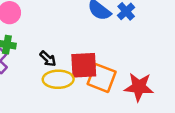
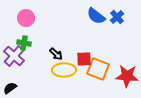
red square: (84, 65) -> (84, 59), size x0.7

